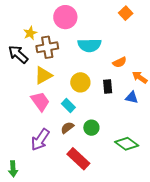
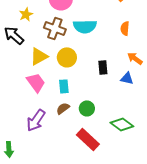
brown cross: (47, 47) -> (55, 28), moved, turned 30
orange semicircle: (120, 62) -> (125, 28), moved, turned 120
yellow circle: (80, 82) -> (67, 57), moved
cyan rectangle: (68, 106) -> (64, 86), turned 40
red rectangle: (78, 159) -> (88, 139), moved

